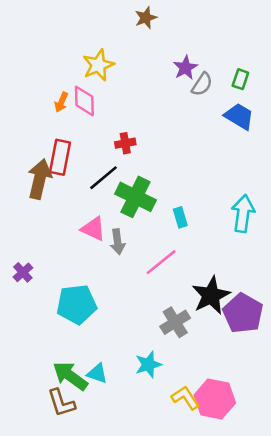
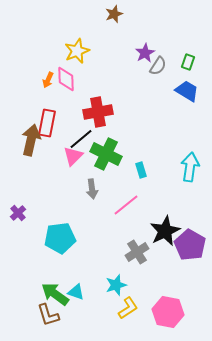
red cross: (125, 143) -> (98, 112), size x1.8
pink triangle: (93, 229) -> (73, 156), moved, turned 50
yellow L-shape: (185, 398) -> (128, 308), moved, turned 90

